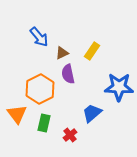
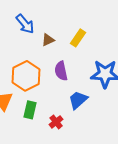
purple semicircle: (68, 74) -> (61, 71), moved

